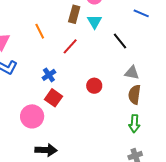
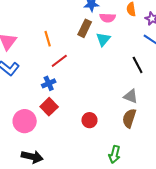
black line: (120, 41) -> (138, 65), moved
red line: (70, 46) -> (59, 61), moved
red circle: (94, 86) -> (89, 120), moved
green arrow: (134, 124) -> (114, 154), moved

